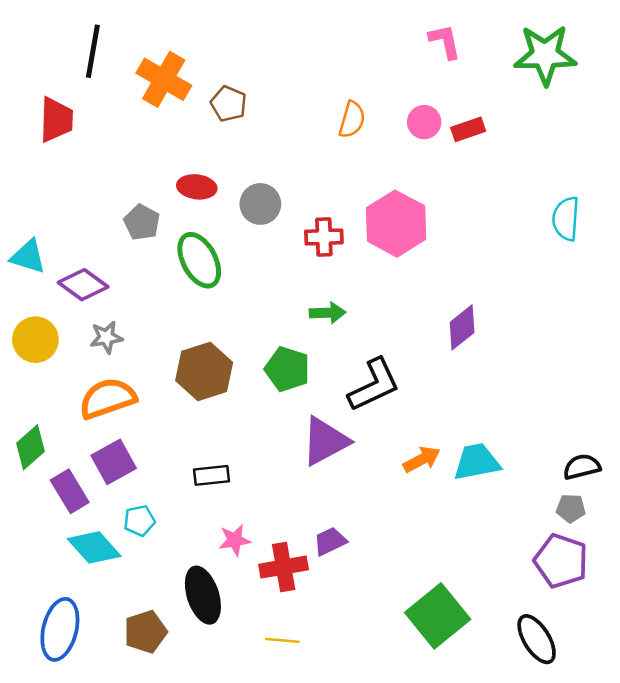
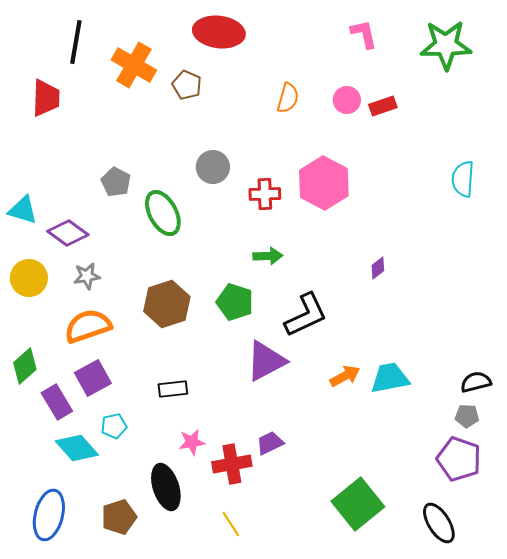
red ellipse: (197, 187) -> (219, 32), moved, size x1.6
purple diamond: (462, 327) -> (378, 268), size x0.6
yellow line: (282, 640) -> (231, 524), turned 52

